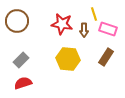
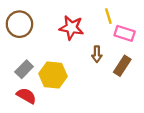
brown arrow: (84, 30) -> (97, 54), moved
yellow hexagon: (68, 59) -> (53, 75), moved
red semicircle: (23, 83) -> (26, 96), turned 48

